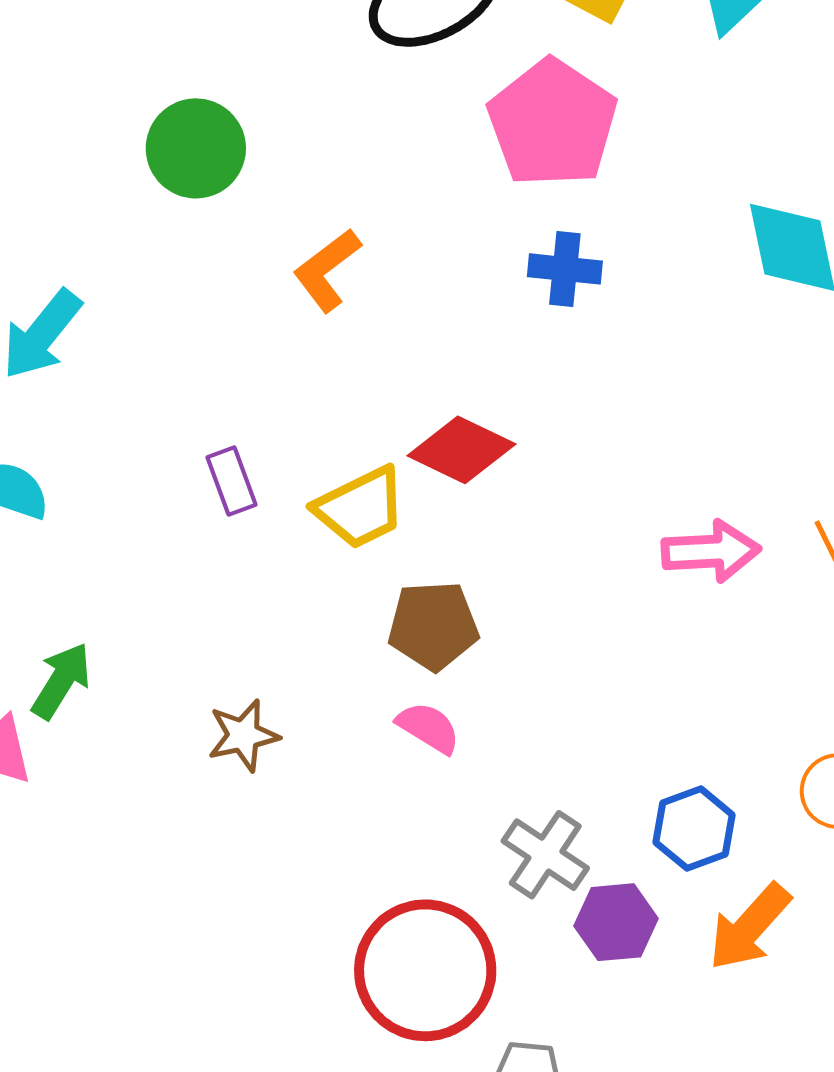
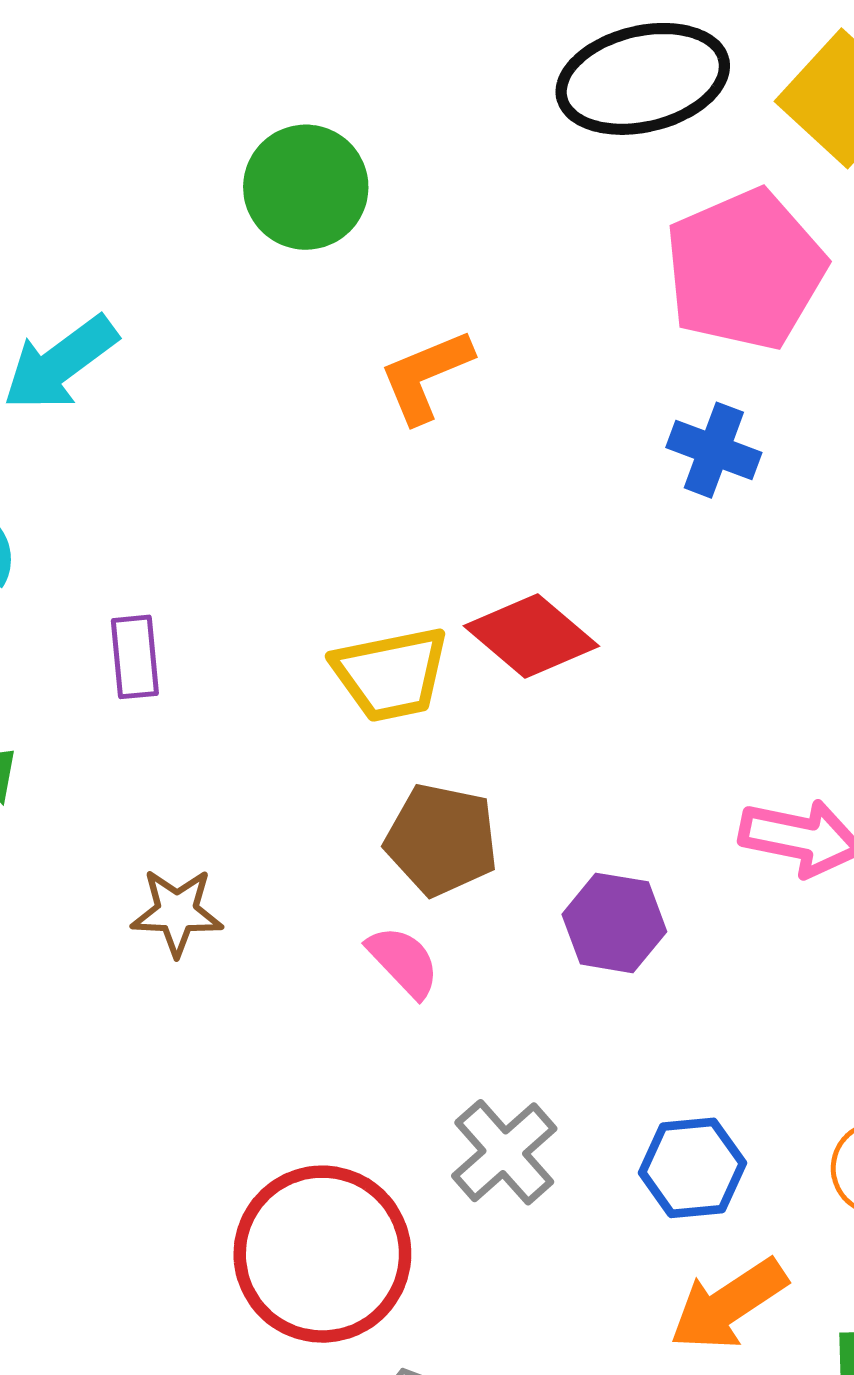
purple rectangle: (231, 481) -> (135, 657), moved
purple hexagon: (616, 922) -> (614, 923), moved

